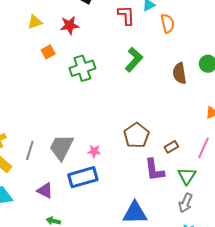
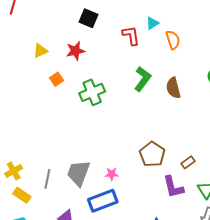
brown semicircle: (179, 73) -> (173, 88), moved

